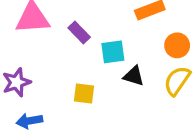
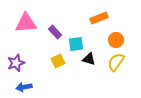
yellow square: (84, 94) -> (58, 61), moved, turned -32

